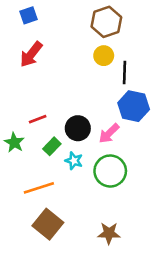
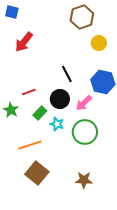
blue square: (29, 15) -> (12, 12), moved, turned 32
yellow circle: (104, 56) -> (99, 43), moved
black line: (124, 72) -> (67, 74), moved, turned -30

